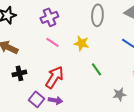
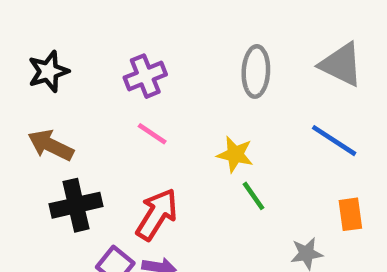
yellow star: (81, 43) -> (235, 154), moved
black cross: (19, 73) -> (76, 205), size x1.5

